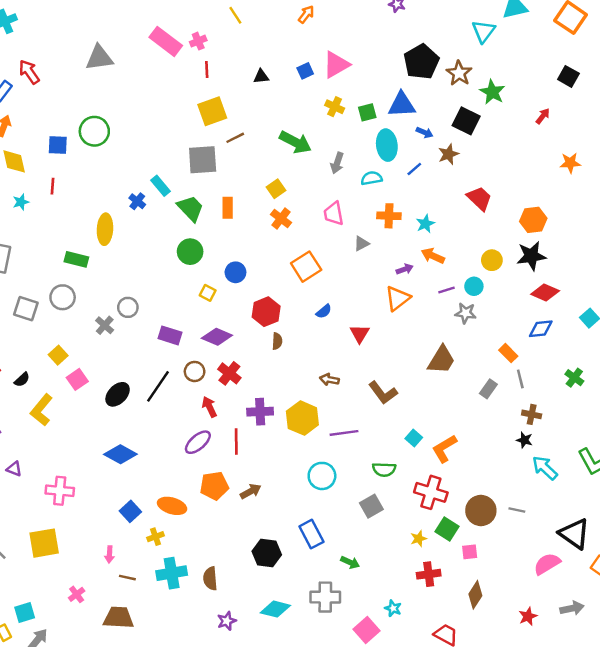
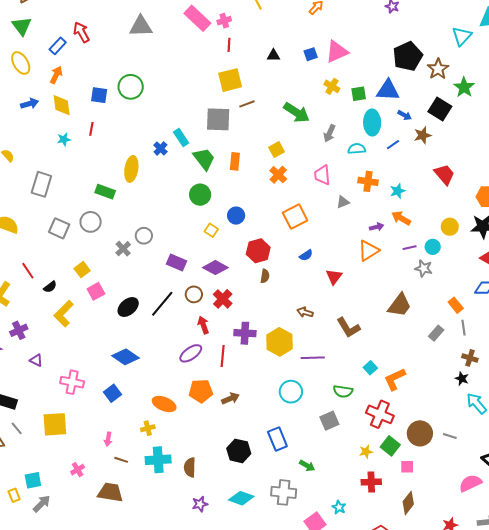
blue square: (130, 511) -> (113, 393), moved

